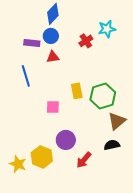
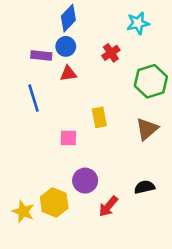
cyan star: (107, 29) -> (138, 23), moved
green hexagon: (103, 96) -> (151, 81), moved
brown triangle: (117, 121) -> (147, 129), moved

